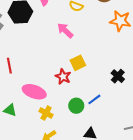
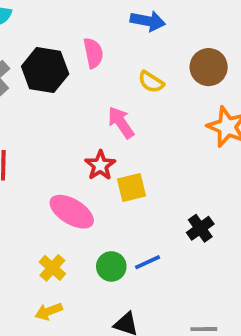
red star: (63, 77) -> (100, 165), moved
pink ellipse: (34, 92) -> (72, 212), moved

